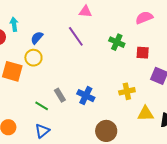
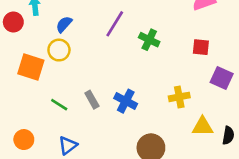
purple line: (76, 36) -> (115, 24), turned 65
green cross: (117, 42) -> (149, 40), moved
green line: (42, 106) -> (59, 105), moved

